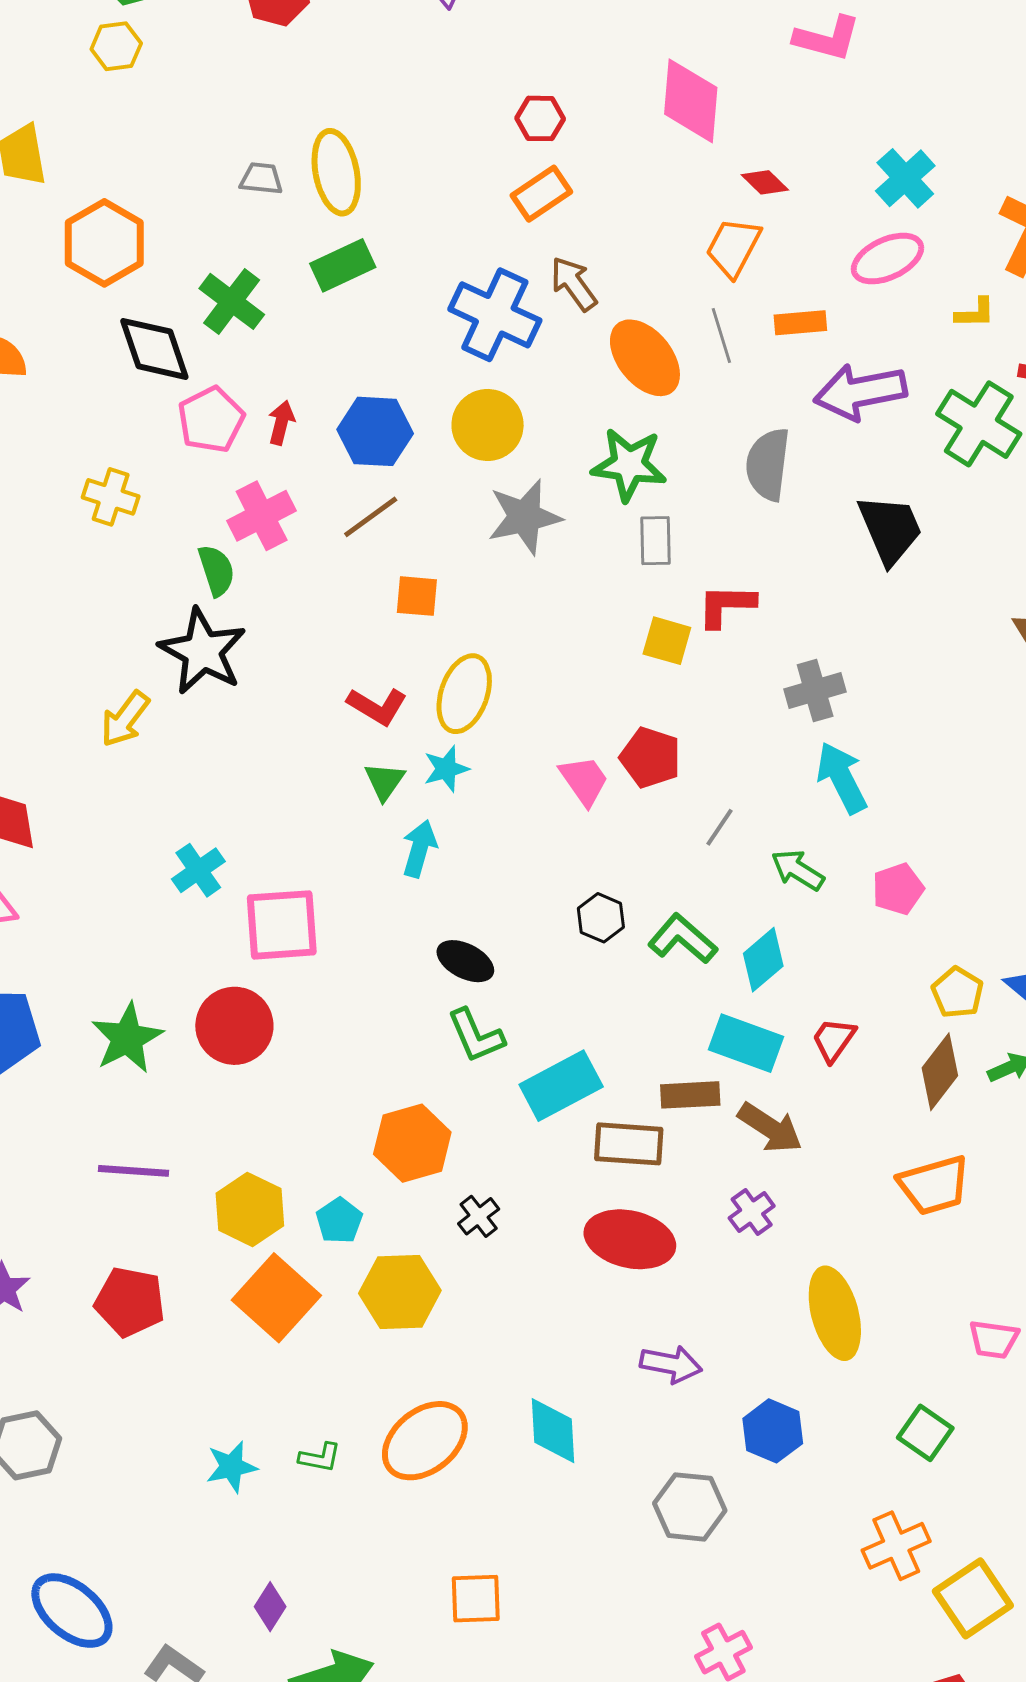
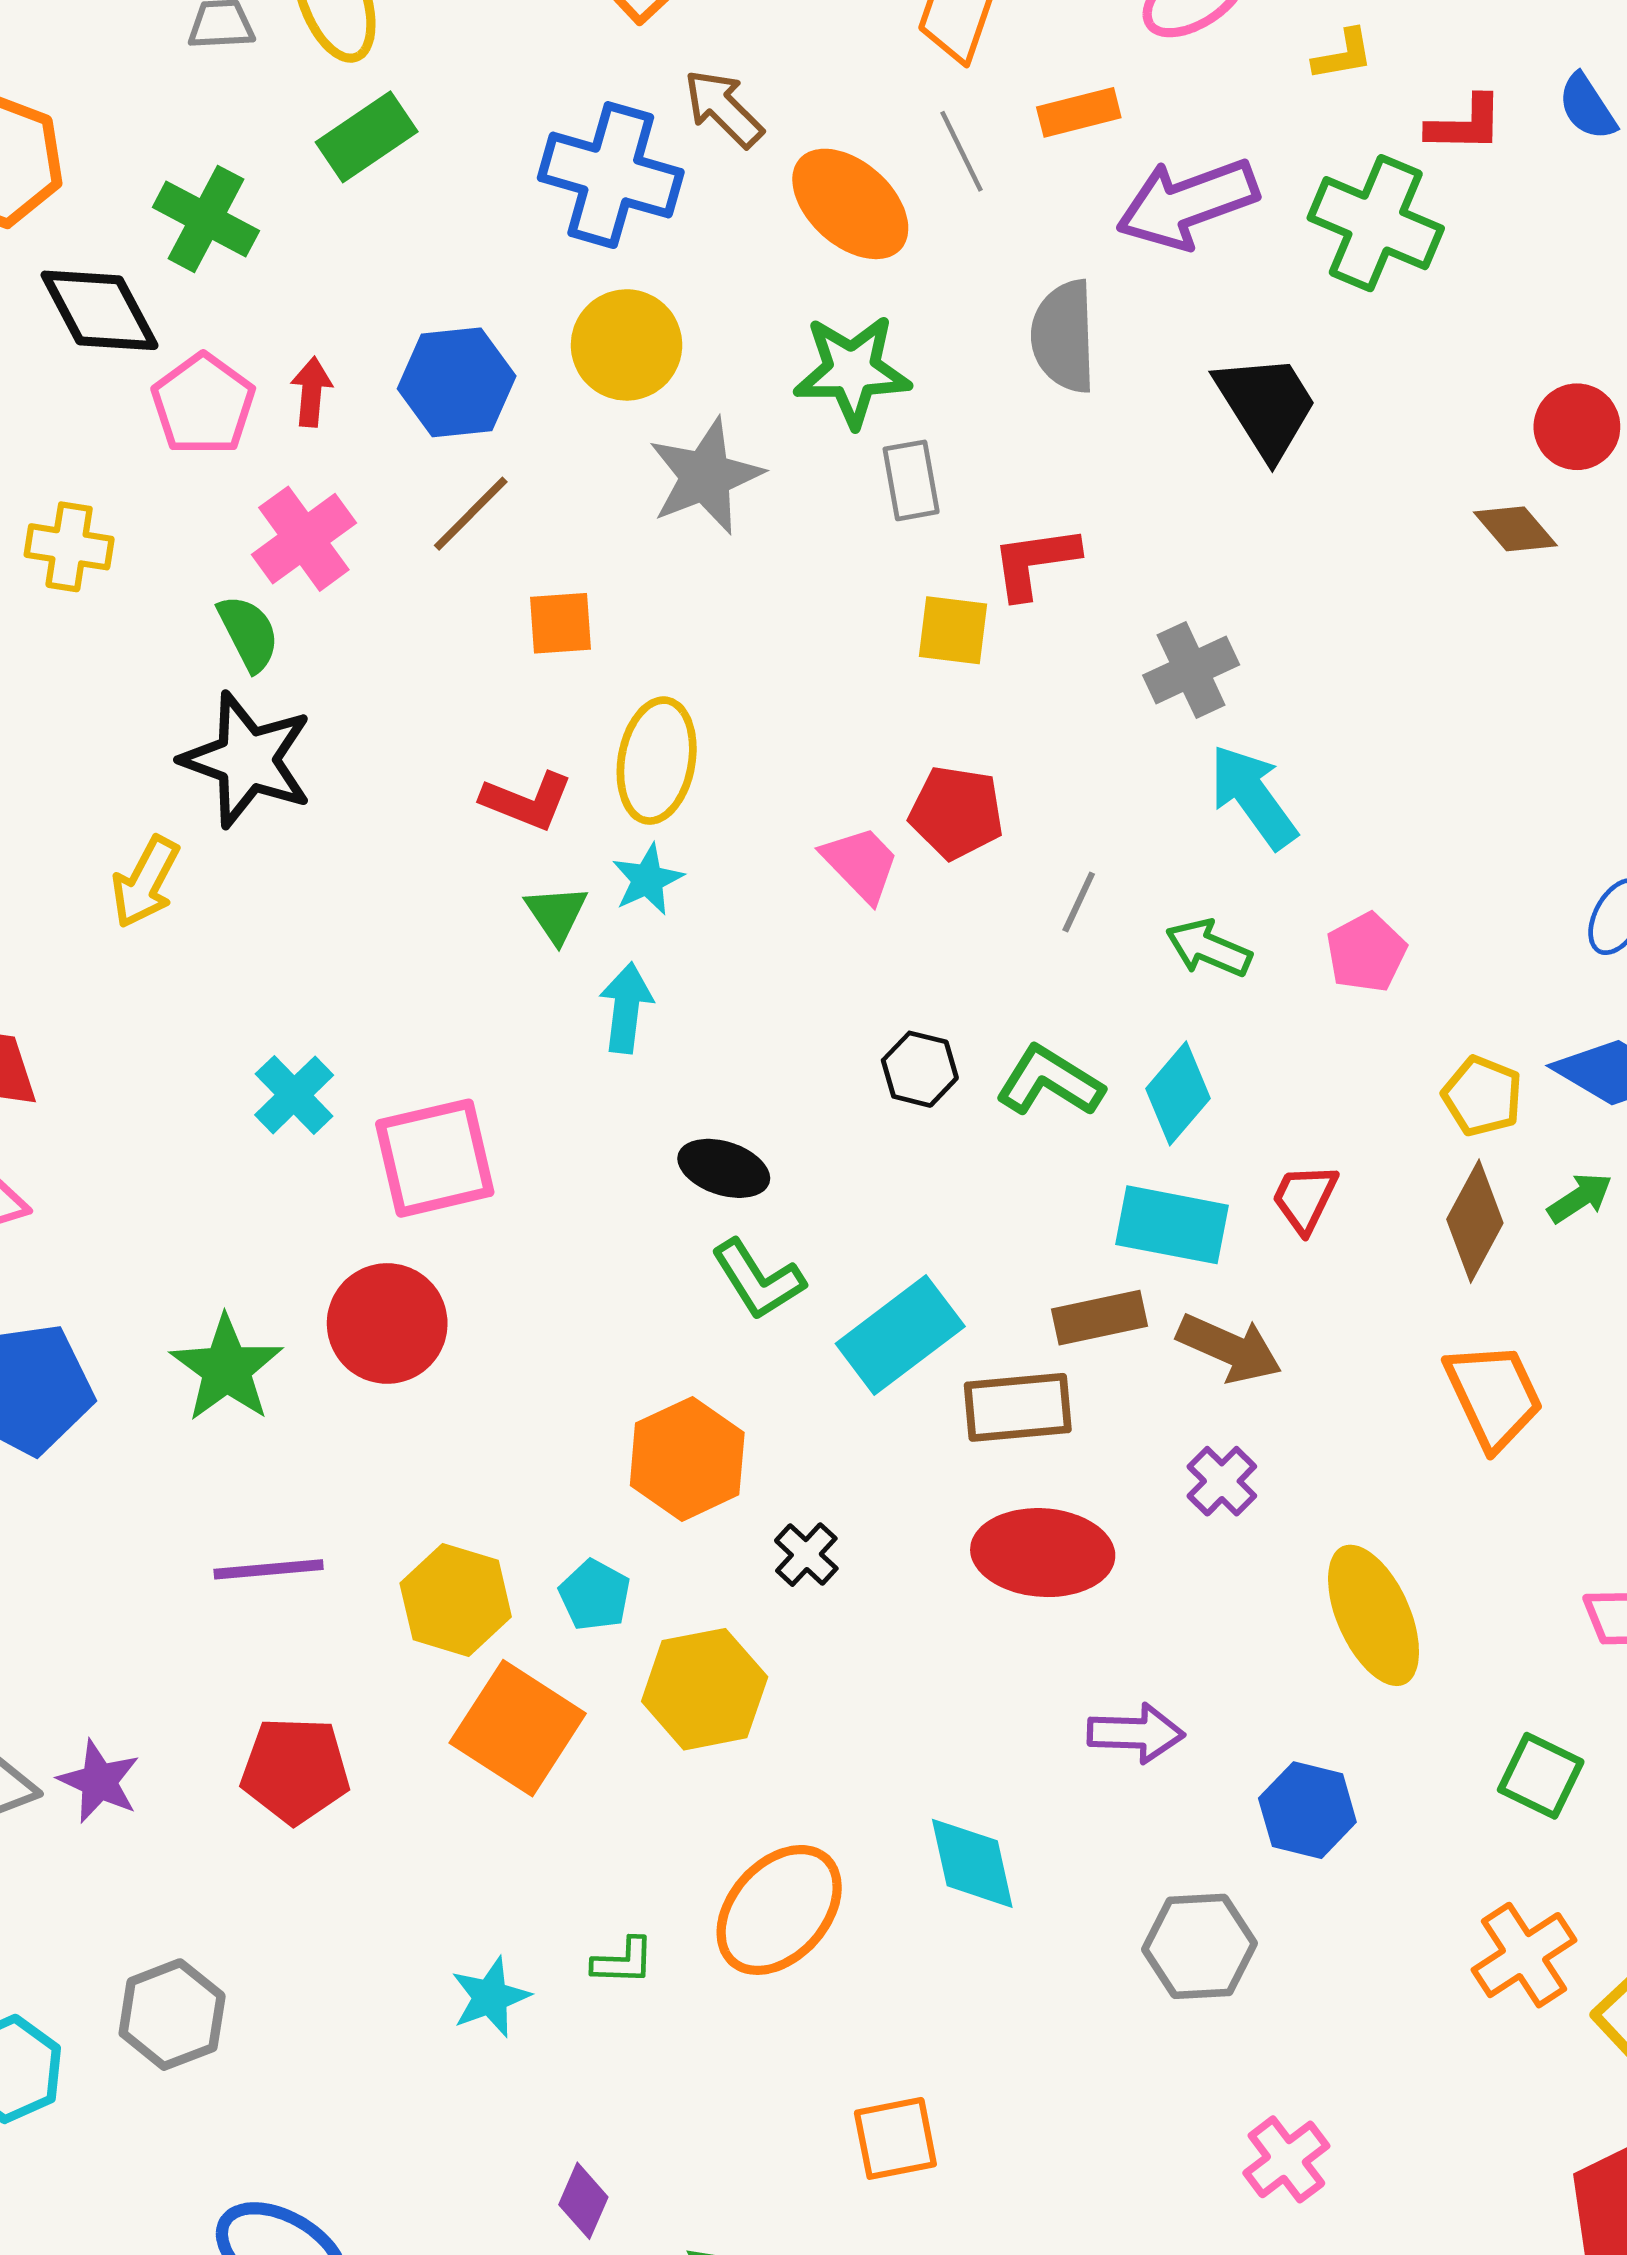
orange trapezoid: (934, 1185) -> (1494, 1396), turned -90

